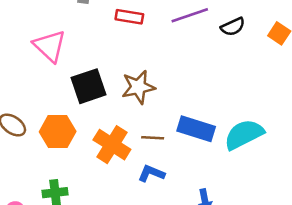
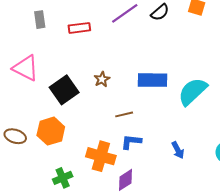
brown star: (138, 87) -> (102, 79), size x0.6
blue rectangle: (196, 129) -> (153, 80), moved
orange cross: (112, 145) -> (101, 156), moved

